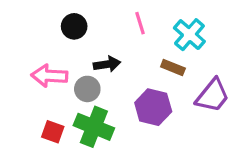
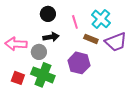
pink line: (140, 23) -> (75, 22), moved
black circle: (74, 26) -> (48, 14), moved
purple trapezoid: (212, 96) -> (116, 42), moved, turned 30

